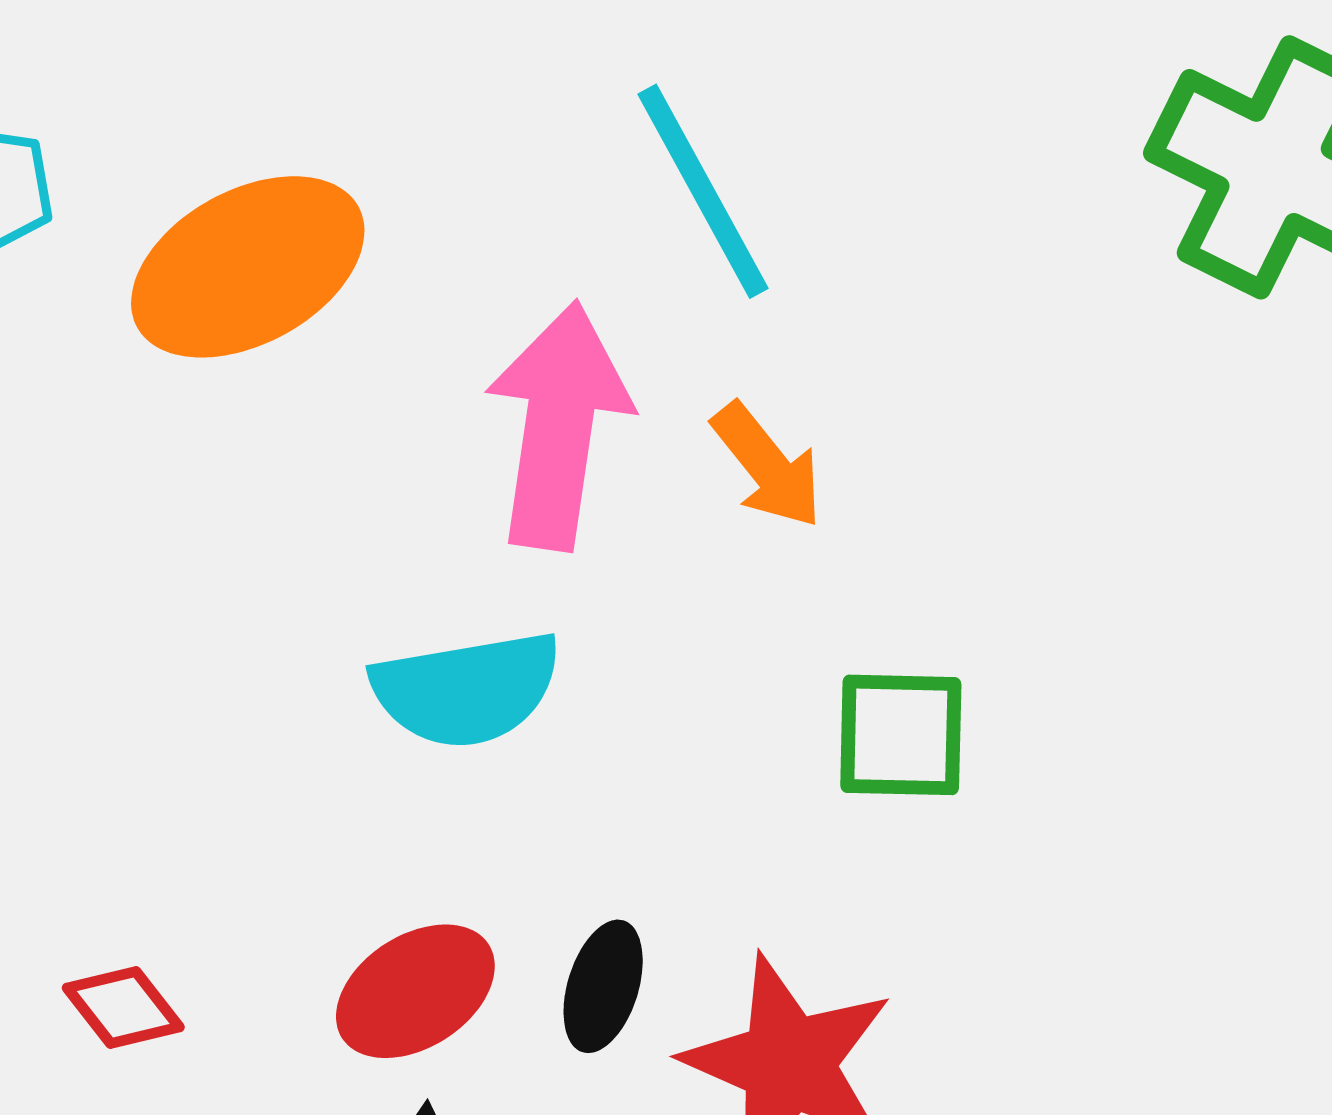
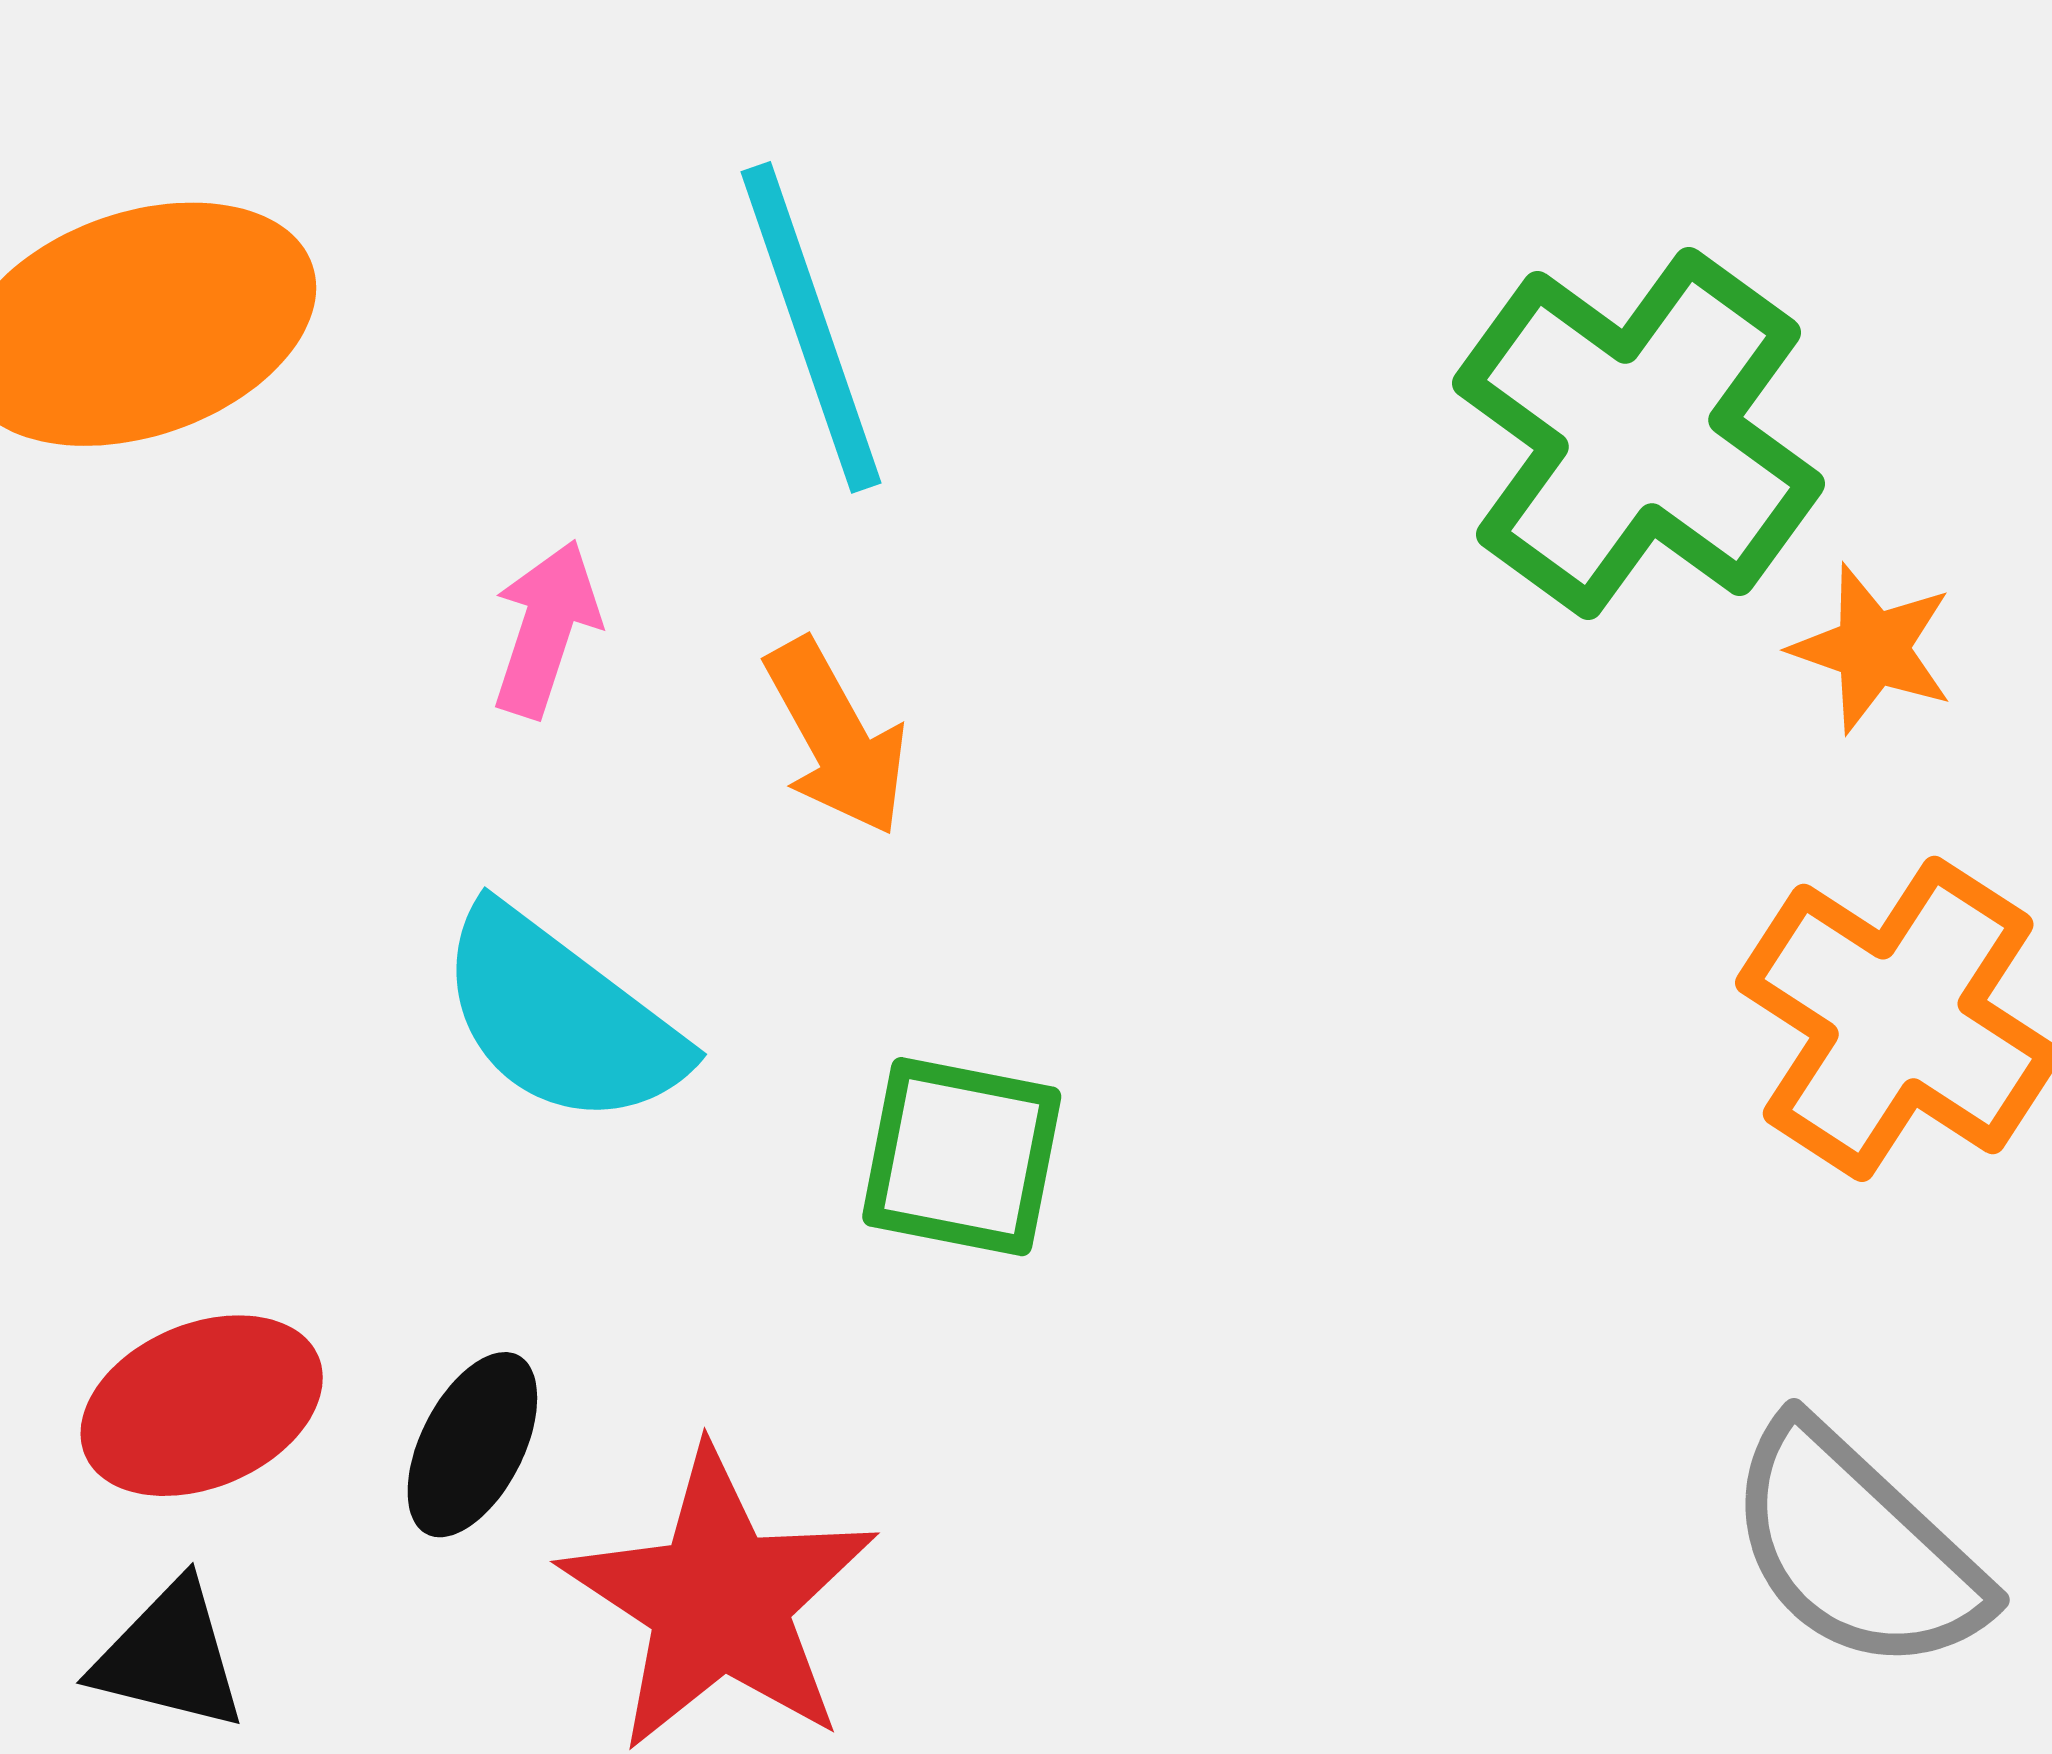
pink arrow: (558, 426) -> (546, 629), size x0.5
cyan semicircle: (467, 689) -> (560, 1017), moved, turned 37

